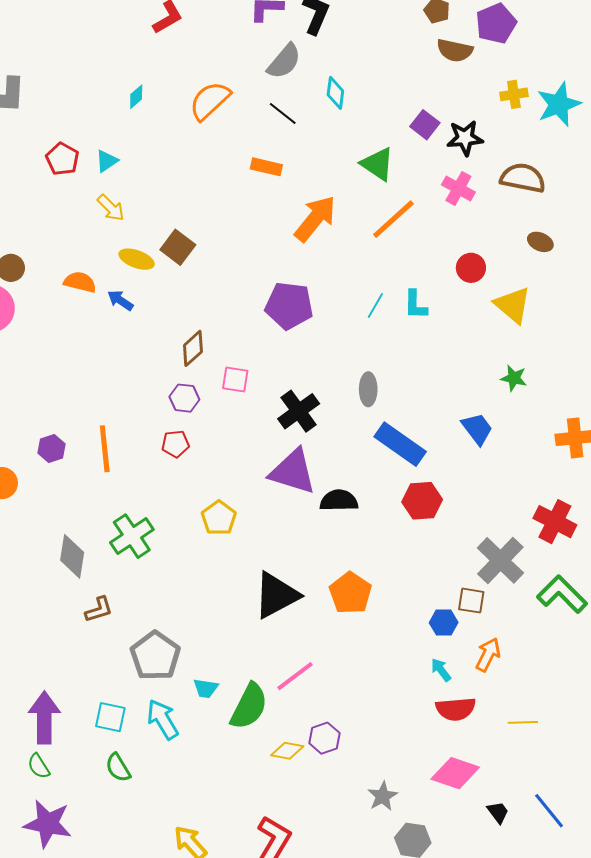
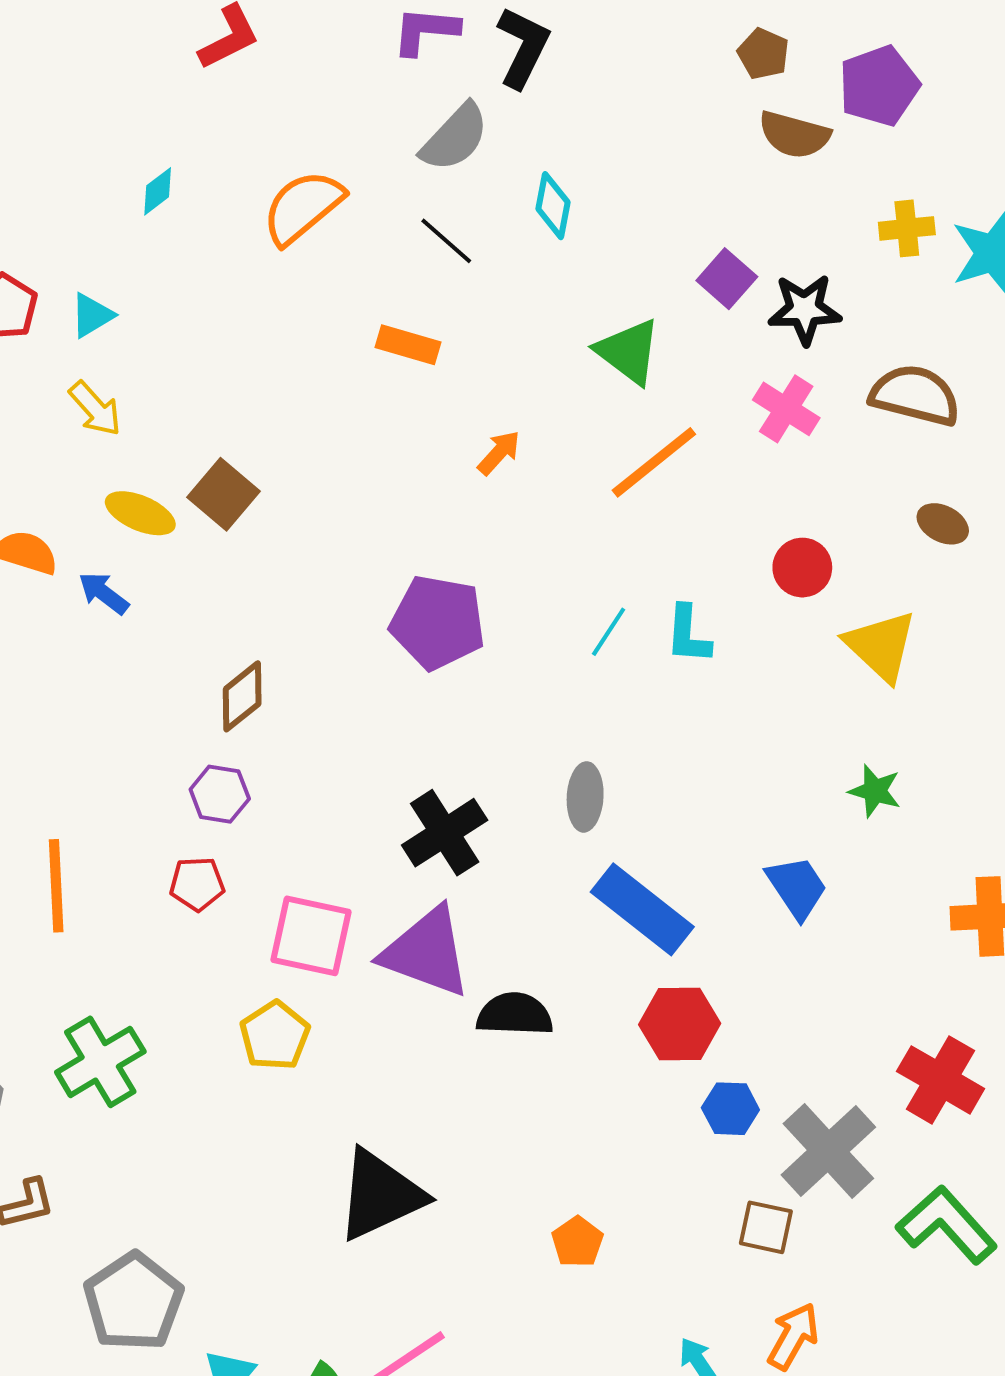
orange arrow: (315, 219) -> (499, 453), size x0.5
pink square: (235, 380) -> (311, 936), moved, size x1.5
orange pentagon: (350, 593) -> (577, 1242), moved, size x0.6
blue hexagon: (444, 623) -> (730, 1109), moved

